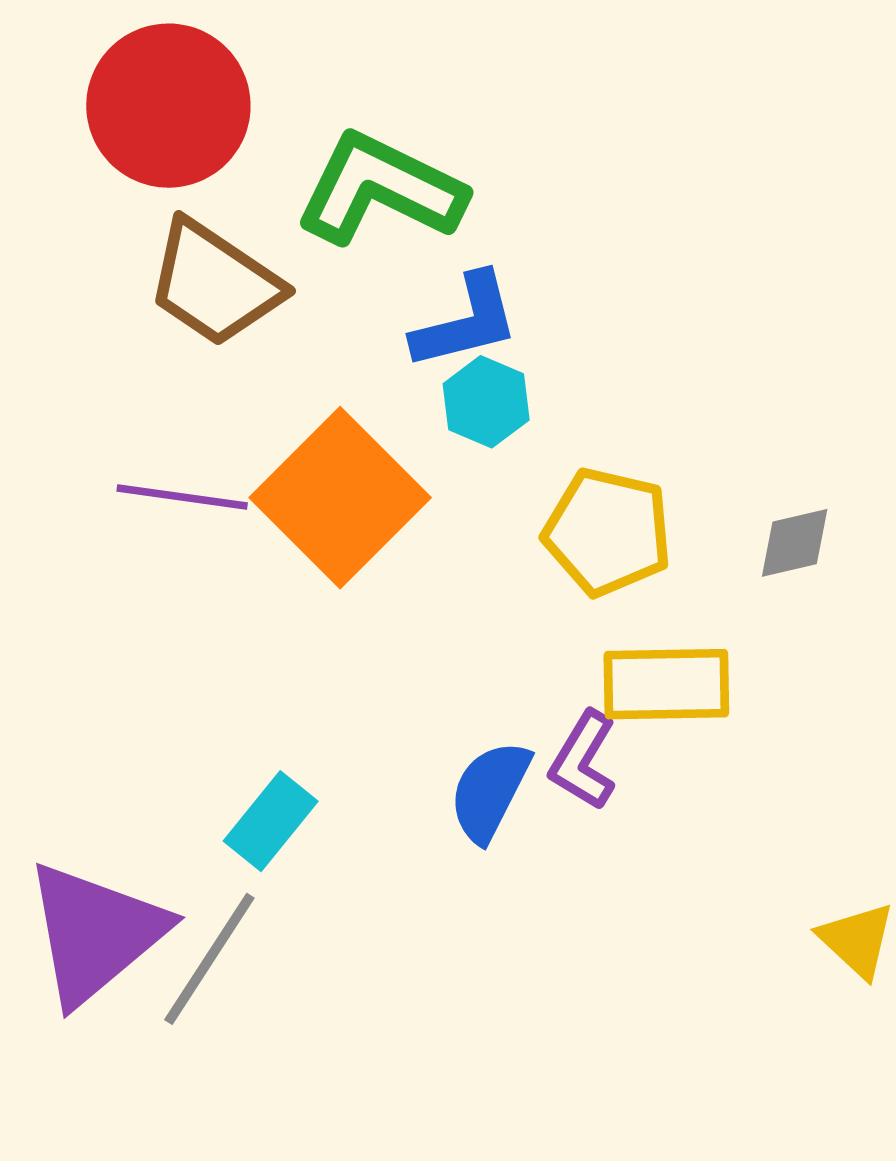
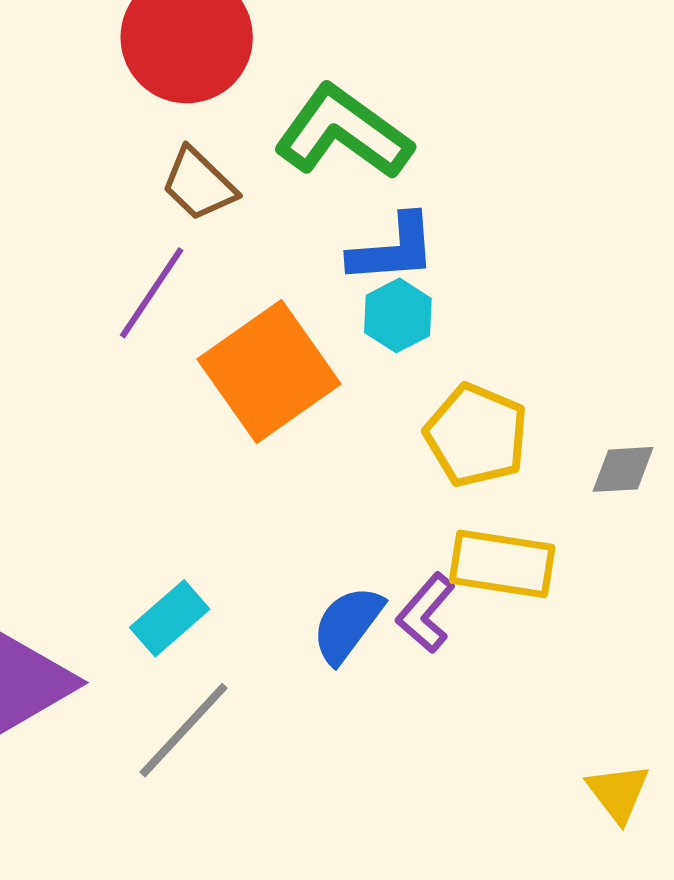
brown trapezoid: (214, 283) -> (199, 184), size x0.7
purple line: (182, 497) -> (152, 293), moved, turned -74
gray line: (209, 959) -> (184, 730), moved

